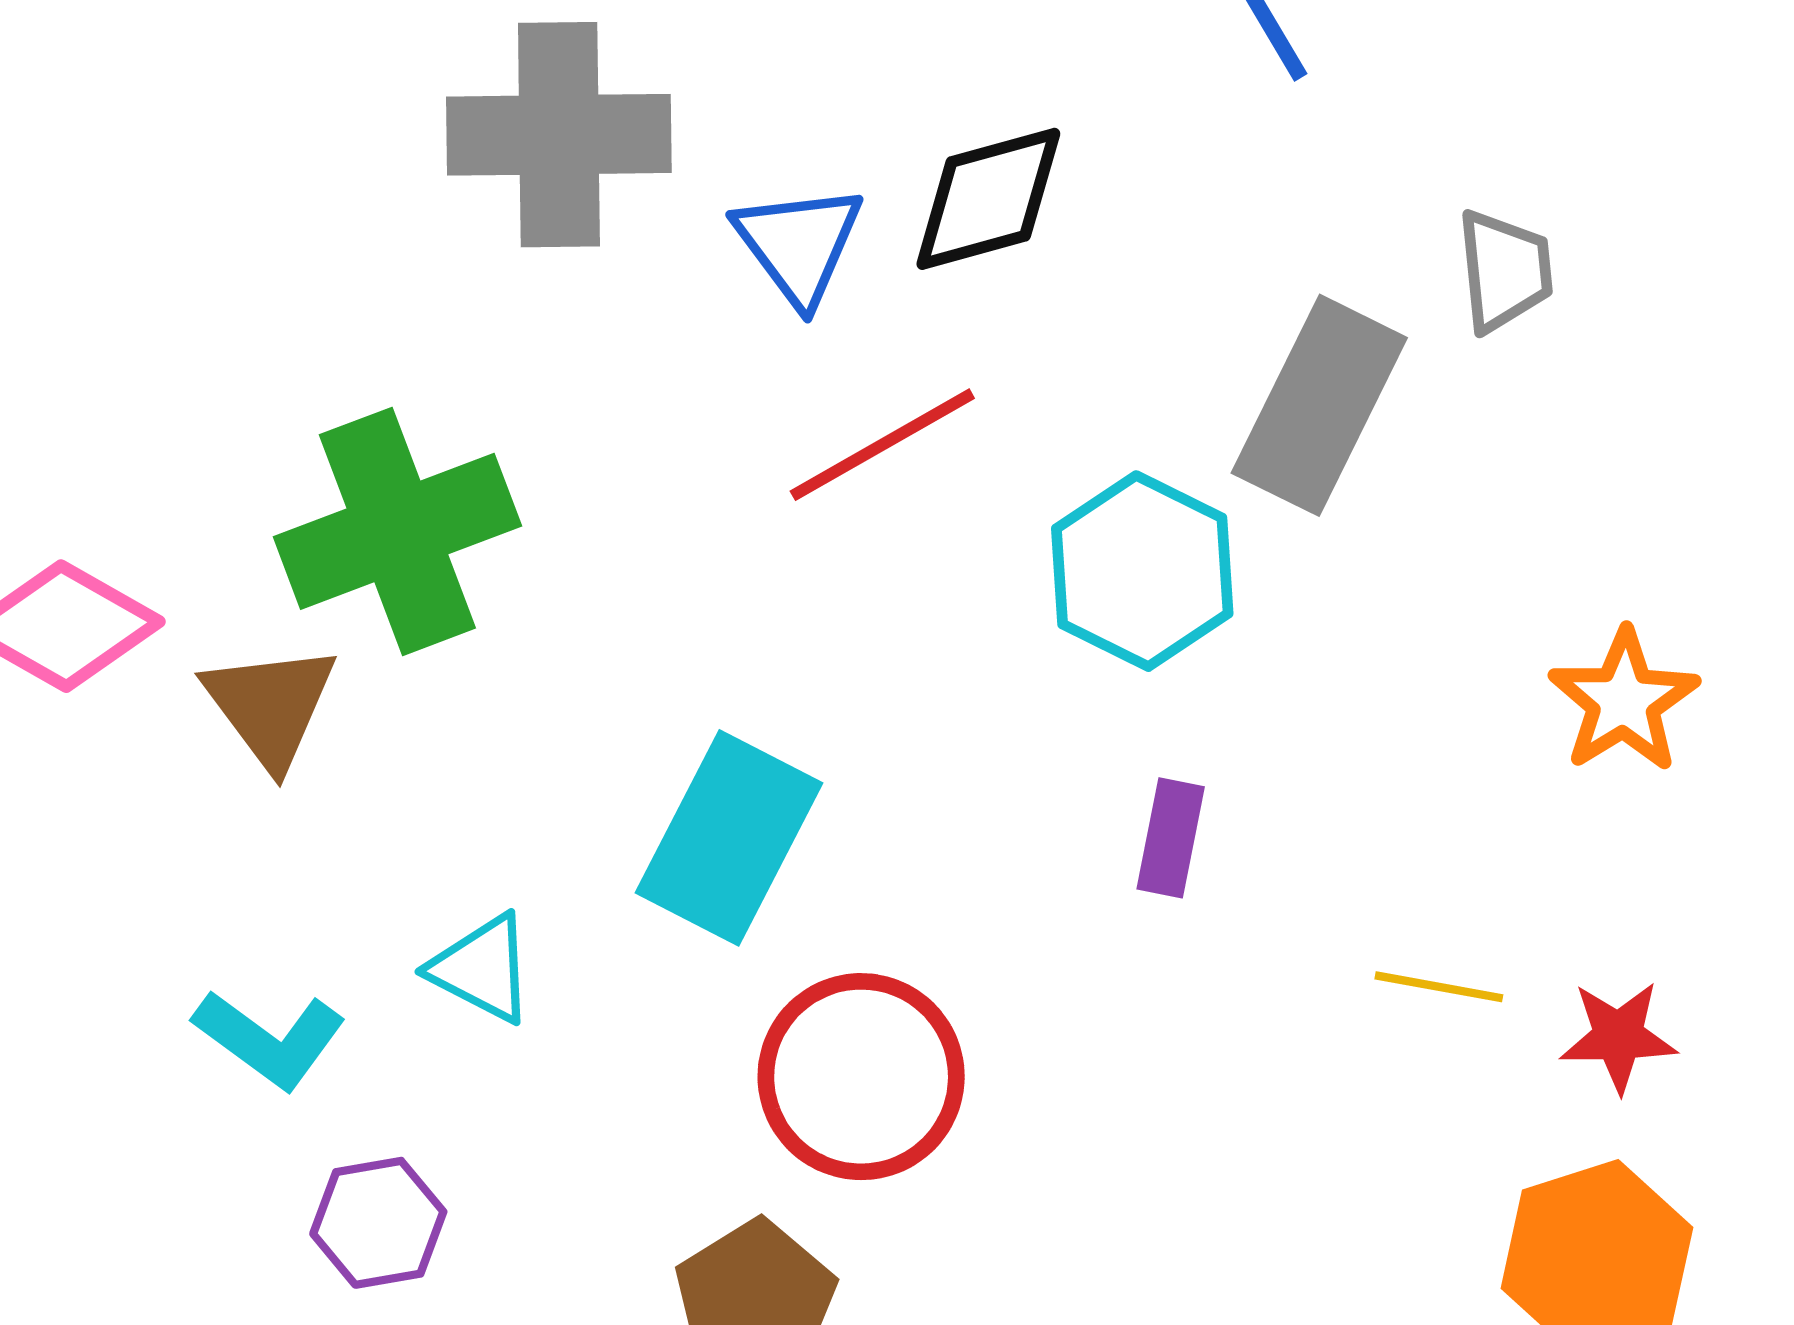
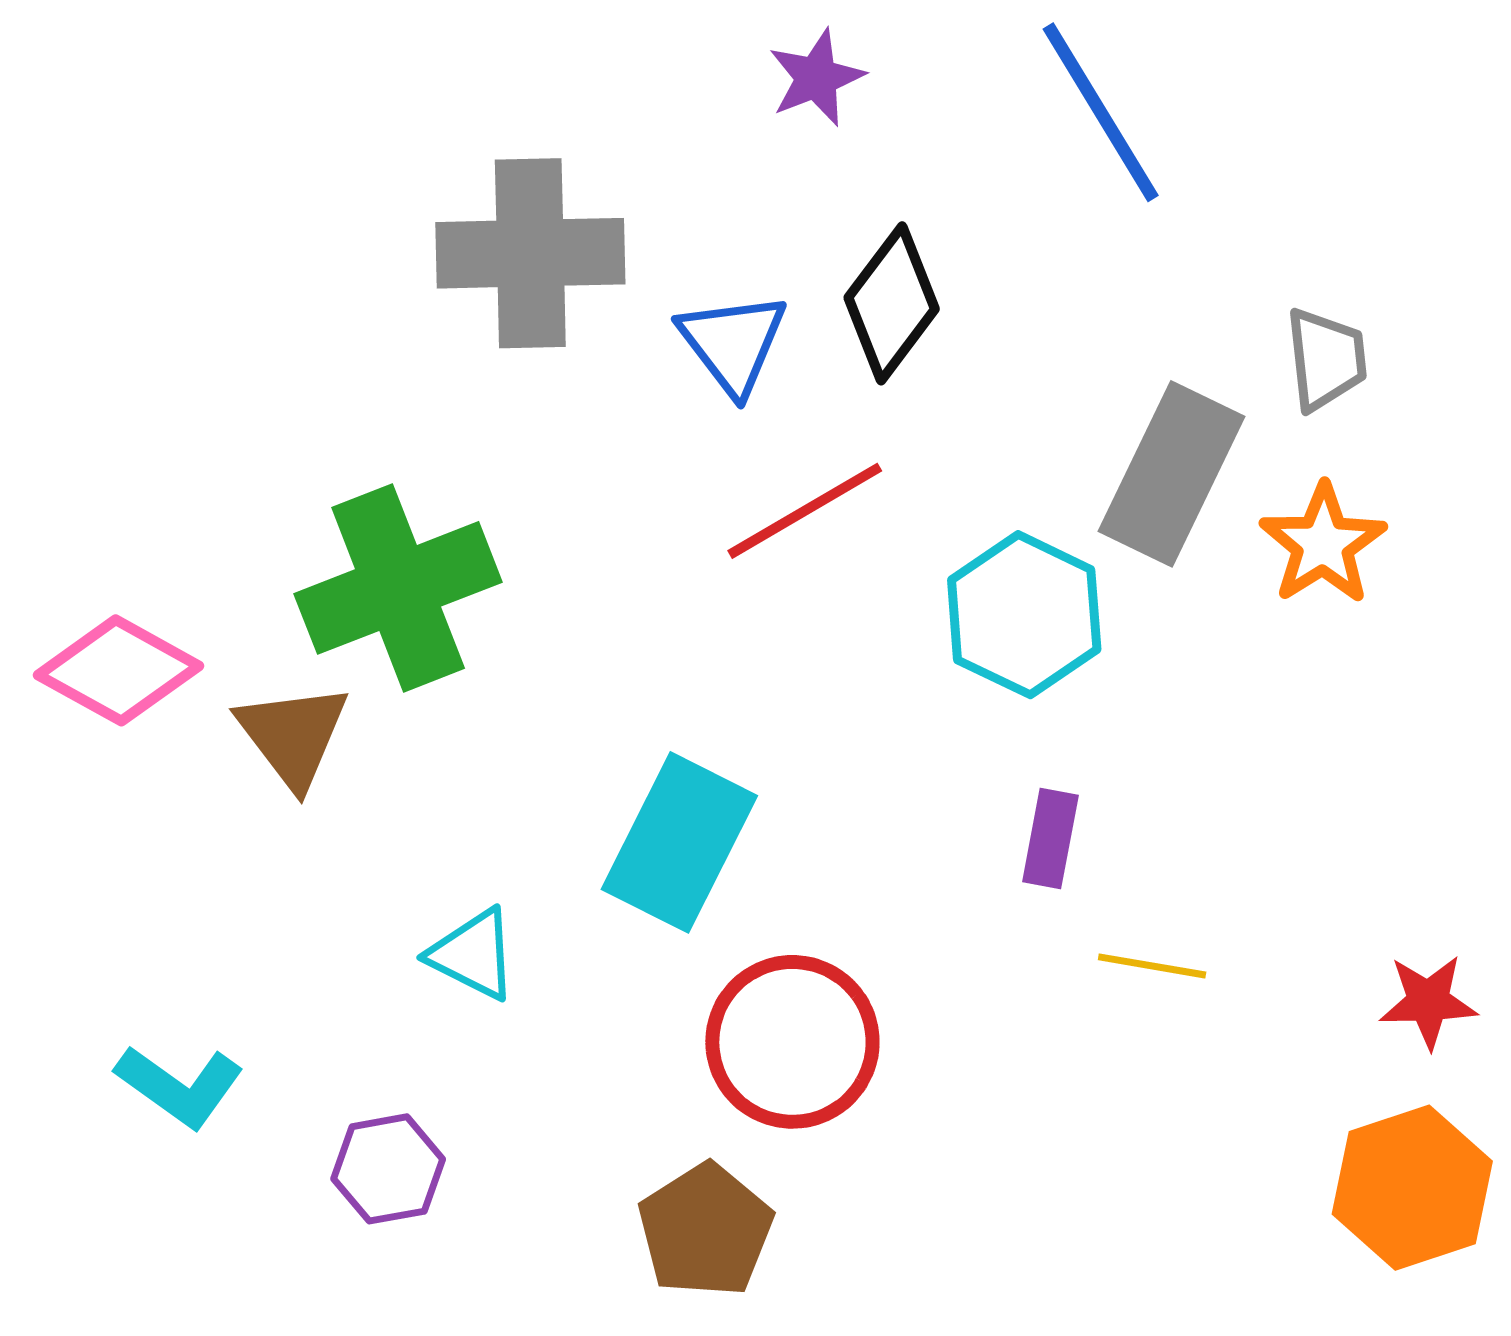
black diamond: (988, 199) -> (892, 303), turned -37
orange star: (1624, 701) -> (1323, 544), moved
yellow line: (1439, 987) -> (1152, 966), moved
cyan L-shape: (270, 1039) -> (180, 1086), moved

